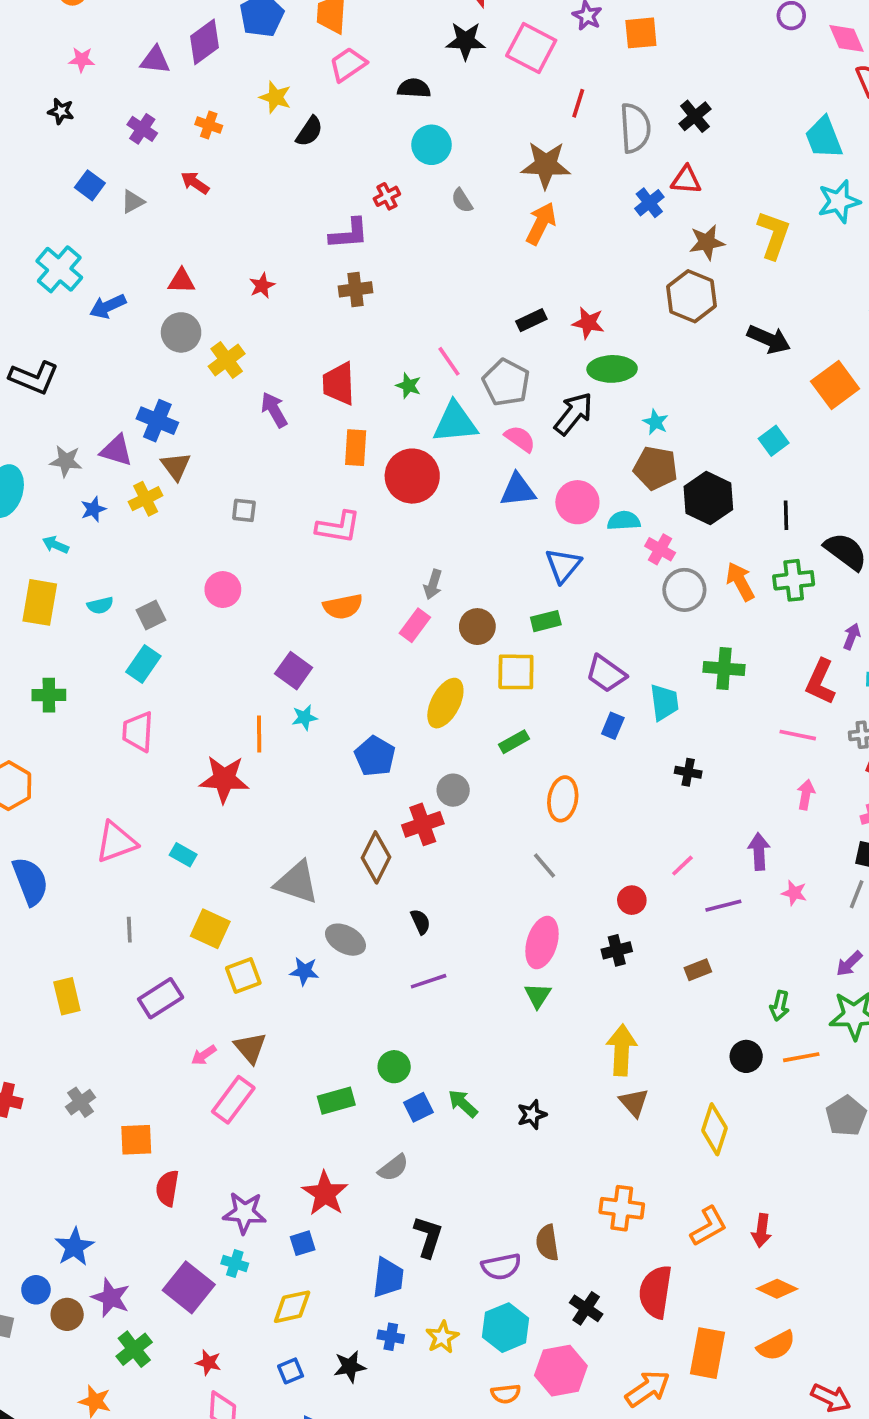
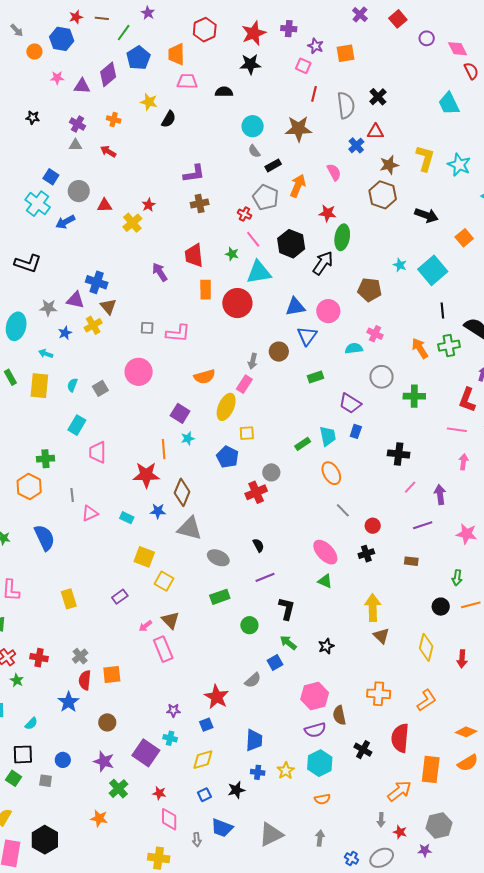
pink square: (531, 48) -> (303, 66), moved, size x0.6
pink star: (82, 60) -> (57, 78), moved
pink trapezoid: (348, 64) -> (187, 81), turned 40
cyan circle: (432, 145) -> (253, 126), moved
blue square: (90, 185) -> (51, 177), moved
red cross: (387, 196) -> (244, 214), moved, turned -32
cyan star: (839, 201) -> (459, 165), moved, turned -30
gray triangle: (133, 202) -> (75, 145), moved, turned 32
orange arrow: (541, 223) -> (298, 186), moved
black rectangle: (531, 320) -> (273, 165), moved
gray circle: (181, 332) -> (79, 191), moved
yellow cross: (227, 360) -> (132, 223), moved
green ellipse: (612, 369) -> (342, 237), turned -75
gray pentagon: (506, 382) -> (266, 197), moved
orange square: (835, 385) -> (464, 238), size x0.7
cyan star: (656, 422) -> (400, 265), moved
pink semicircle: (520, 439) -> (334, 172), moved, turned 30
cyan square: (774, 441) -> (433, 270), size x1.8
black hexagon: (708, 498) -> (291, 244), moved
cyan semicircle: (624, 521) -> (354, 348), moved
pink L-shape: (338, 527) -> (178, 333), moved
blue triangle: (563, 565) -> (307, 336), moved
pink circle: (223, 590) -> (139, 372), size x1.4
gray circle: (684, 590) -> (382, 377), moved
cyan semicircle: (100, 605) -> (72, 385), turned 128
brown circle: (477, 627) -> (279, 352), moved
cyan rectangle: (143, 664) -> (77, 425), moved
yellow square: (516, 672) -> (247, 433), moved, size x0.7
green cross: (49, 695) -> (45, 459), moved
cyan trapezoid: (664, 702) -> (328, 436), moved
yellow ellipse: (445, 703) -> (226, 407), moved
black cross: (688, 772) -> (399, 454), size x1.5
orange ellipse: (563, 799) -> (331, 473), turned -35
pink triangle: (116, 842) -> (90, 513), size x0.7
brown diamond: (376, 857) -> (182, 492), moved
gray line: (545, 865) -> (343, 510), moved
pink line: (682, 866) -> (410, 487), moved
pink star: (794, 893) -> (467, 534), moved, size x1.5
gray line: (129, 930) -> (72, 495), moved
pink ellipse: (542, 943) -> (325, 552), turned -56
brown rectangle: (698, 970) -> (411, 561), turned 32
blue star: (304, 971) -> (158, 511), moved
yellow square: (243, 975) -> (164, 581), turned -36
green triangle: (538, 996) -> (325, 581), turned -35
purple rectangle: (161, 998) -> (120, 597), size x0.7
pink rectangle: (233, 1100) -> (163, 649), turned -55
green rectangle: (336, 1101) -> (220, 597), moved
blue square: (418, 1107) -> (275, 663), moved
red semicircle: (167, 1188) -> (85, 680), moved
purple star: (244, 1213) -> (173, 710), size x0.6
red arrow: (762, 1230) -> (462, 659), moved
black L-shape: (428, 1237) -> (287, 609), moved
blue star: (74, 1247) -> (69, 702), moved
brown circle: (67, 1314) -> (107, 722), moved
pink hexagon: (561, 1371) -> (315, 696), moved

